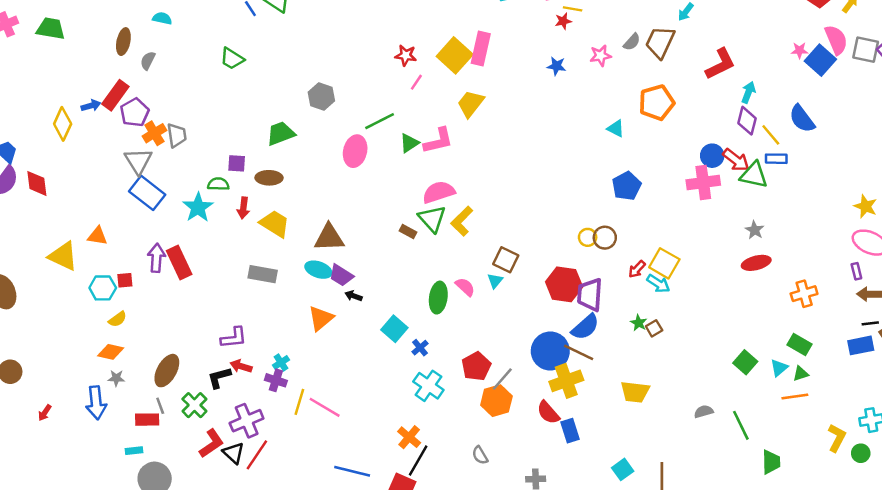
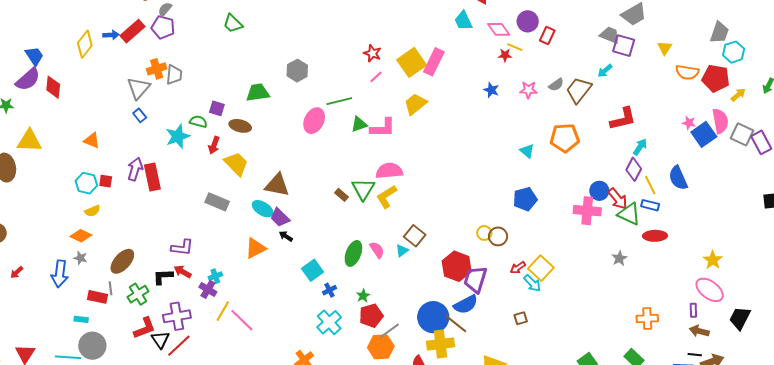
purple pentagon: (135, 112) -> (163, 27), moved, turned 30
pink semicircle: (439, 192) -> (389, 171), moved
blue rectangle: (147, 193) -> (140, 115), size x0.5
yellow triangle: (63, 256) -> (29, 141), moved, turned -36
red ellipse: (756, 263) -> (655, 236), moved
green star: (639, 323) -> (363, 296), moved

